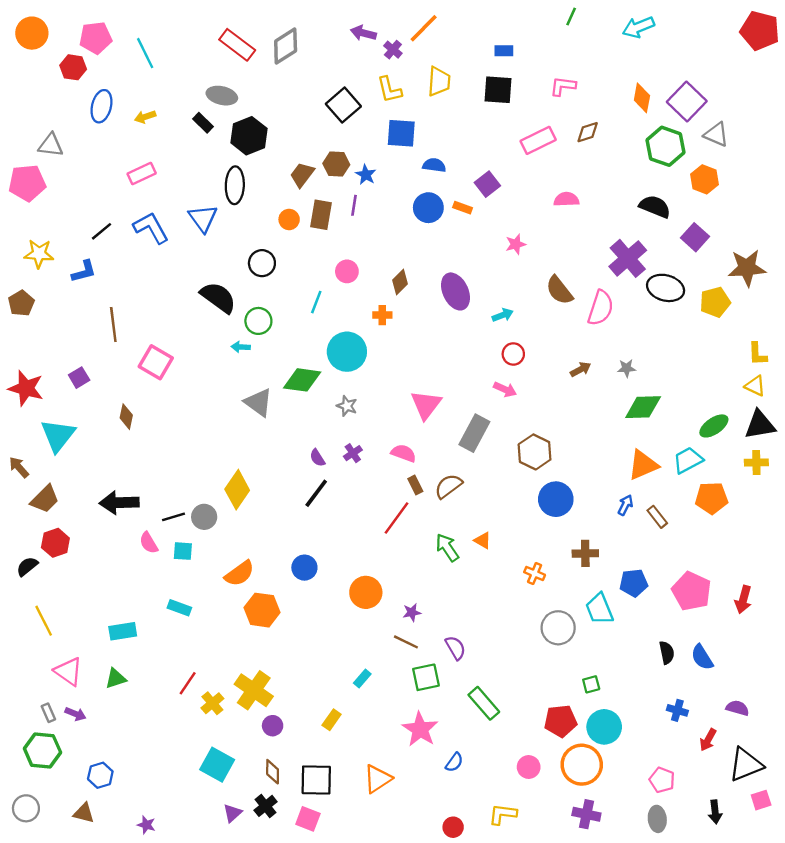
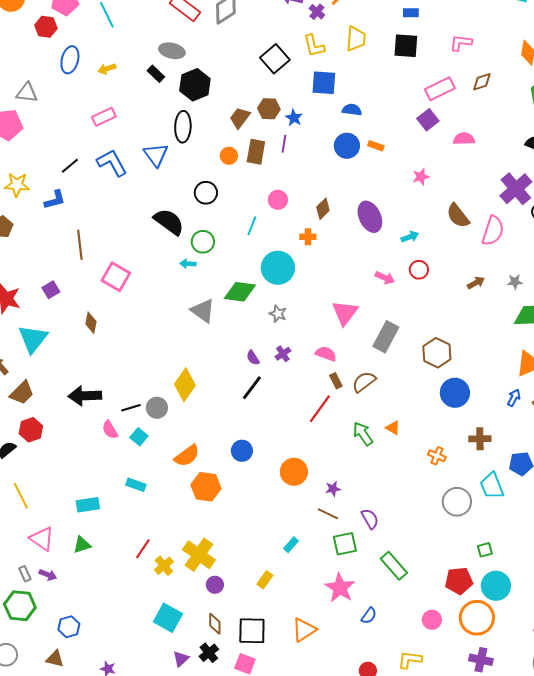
purple square: (487, 184) -> (428, 120), moved
pink arrow: (505, 389) -> (385, 278), moved
cyan square: (183, 551) -> (139, 437), turned 36

